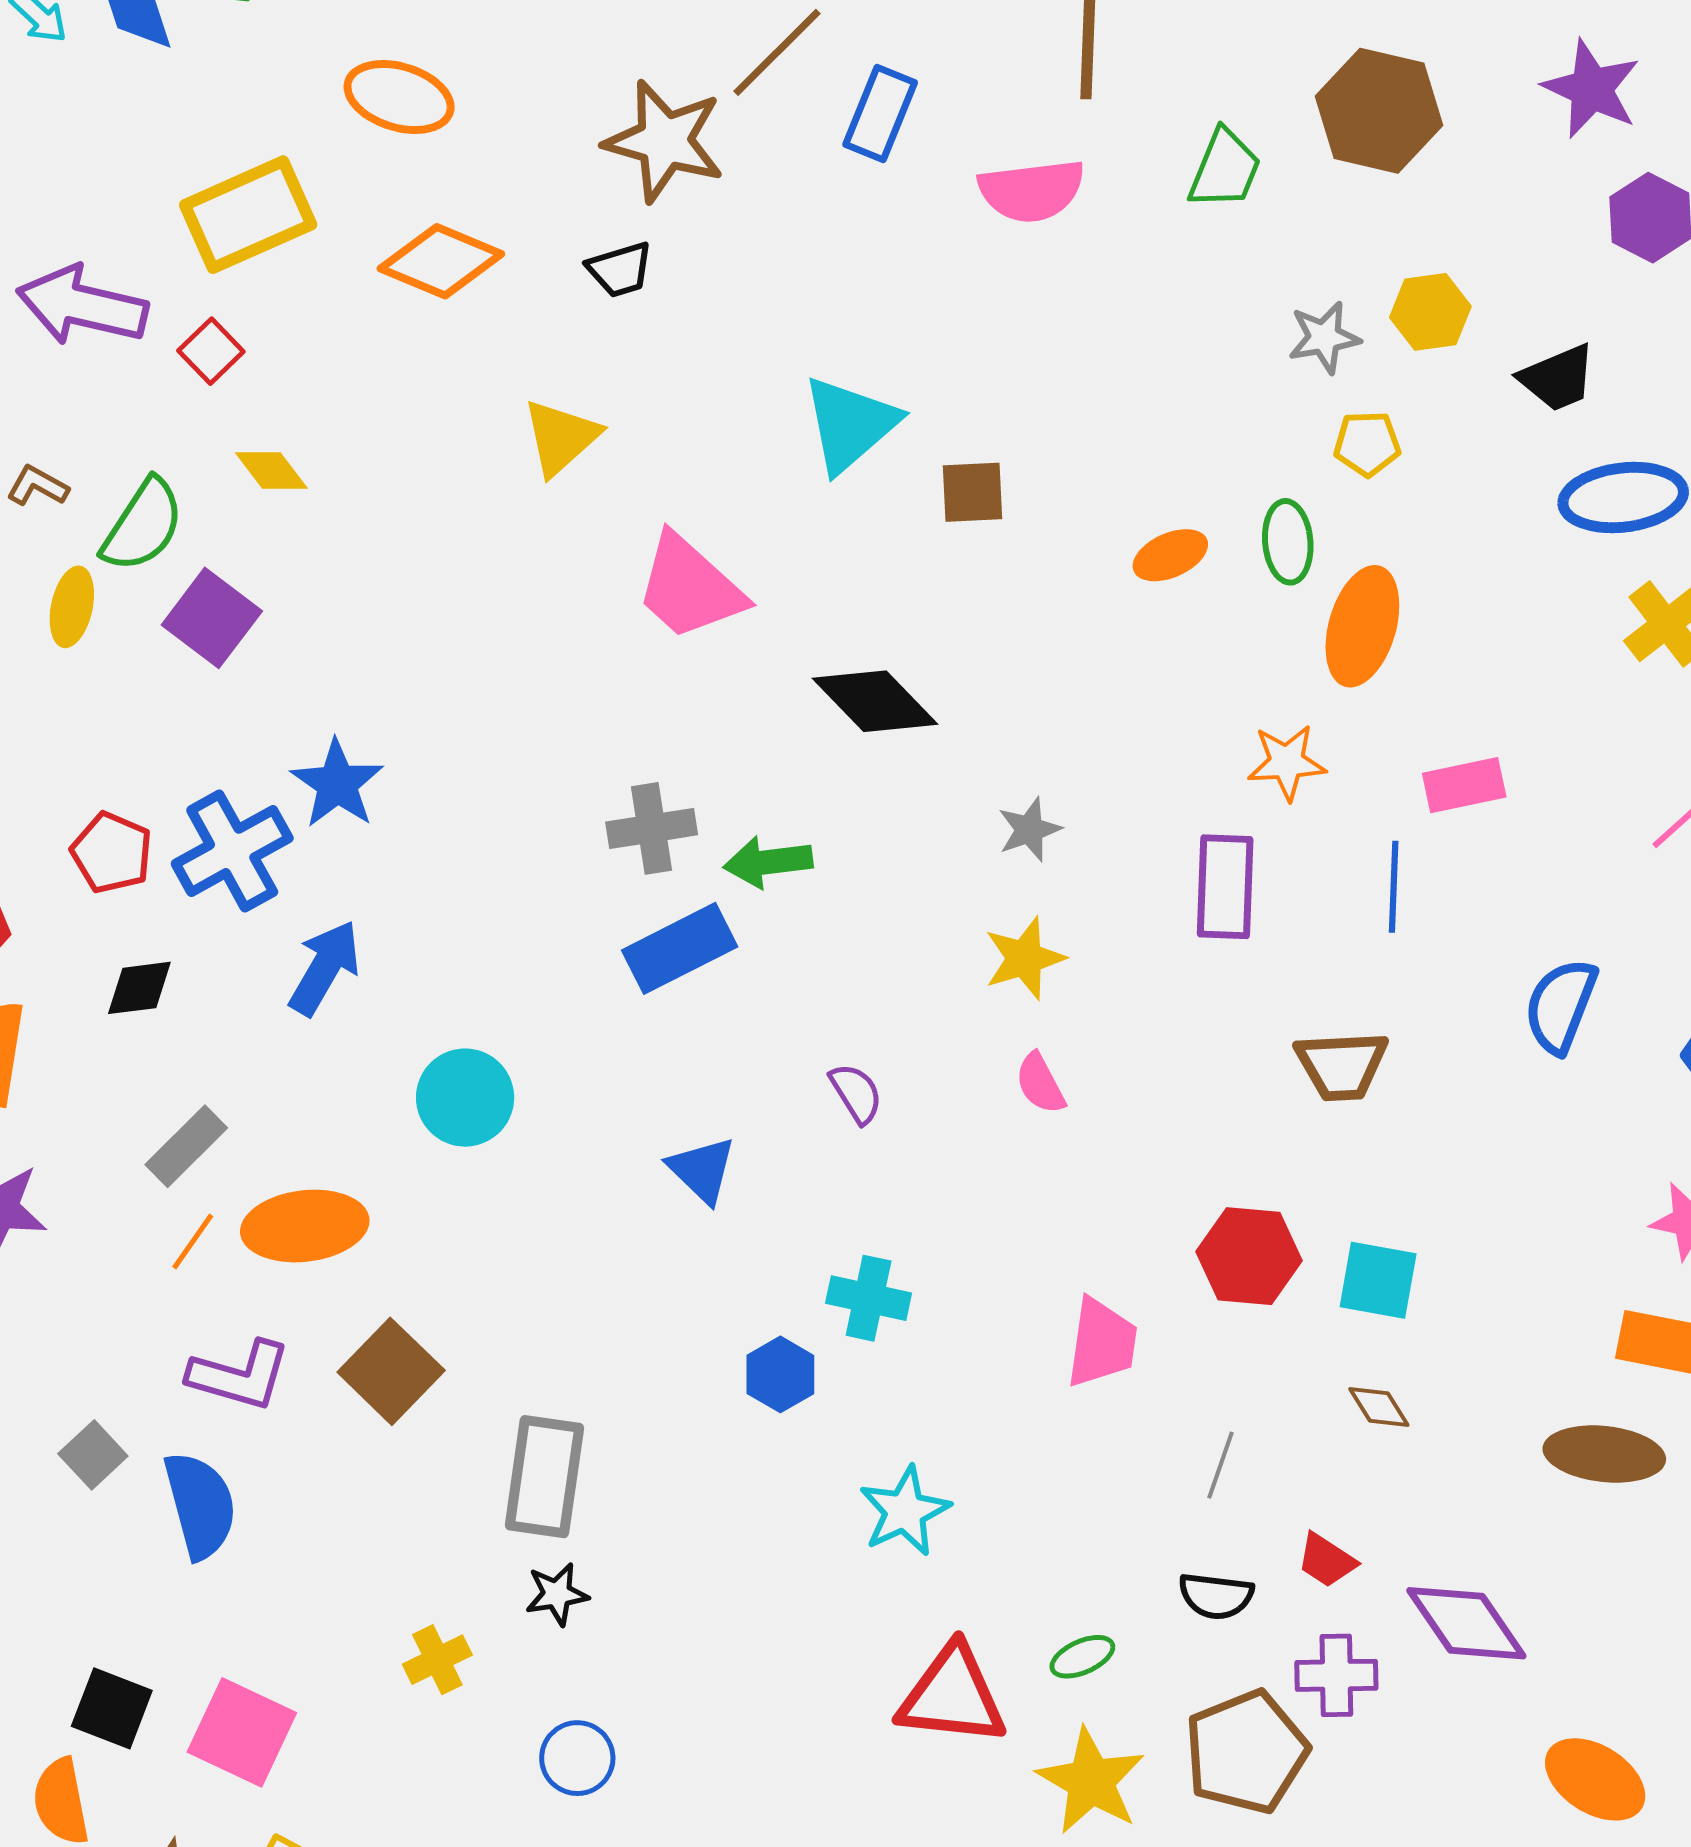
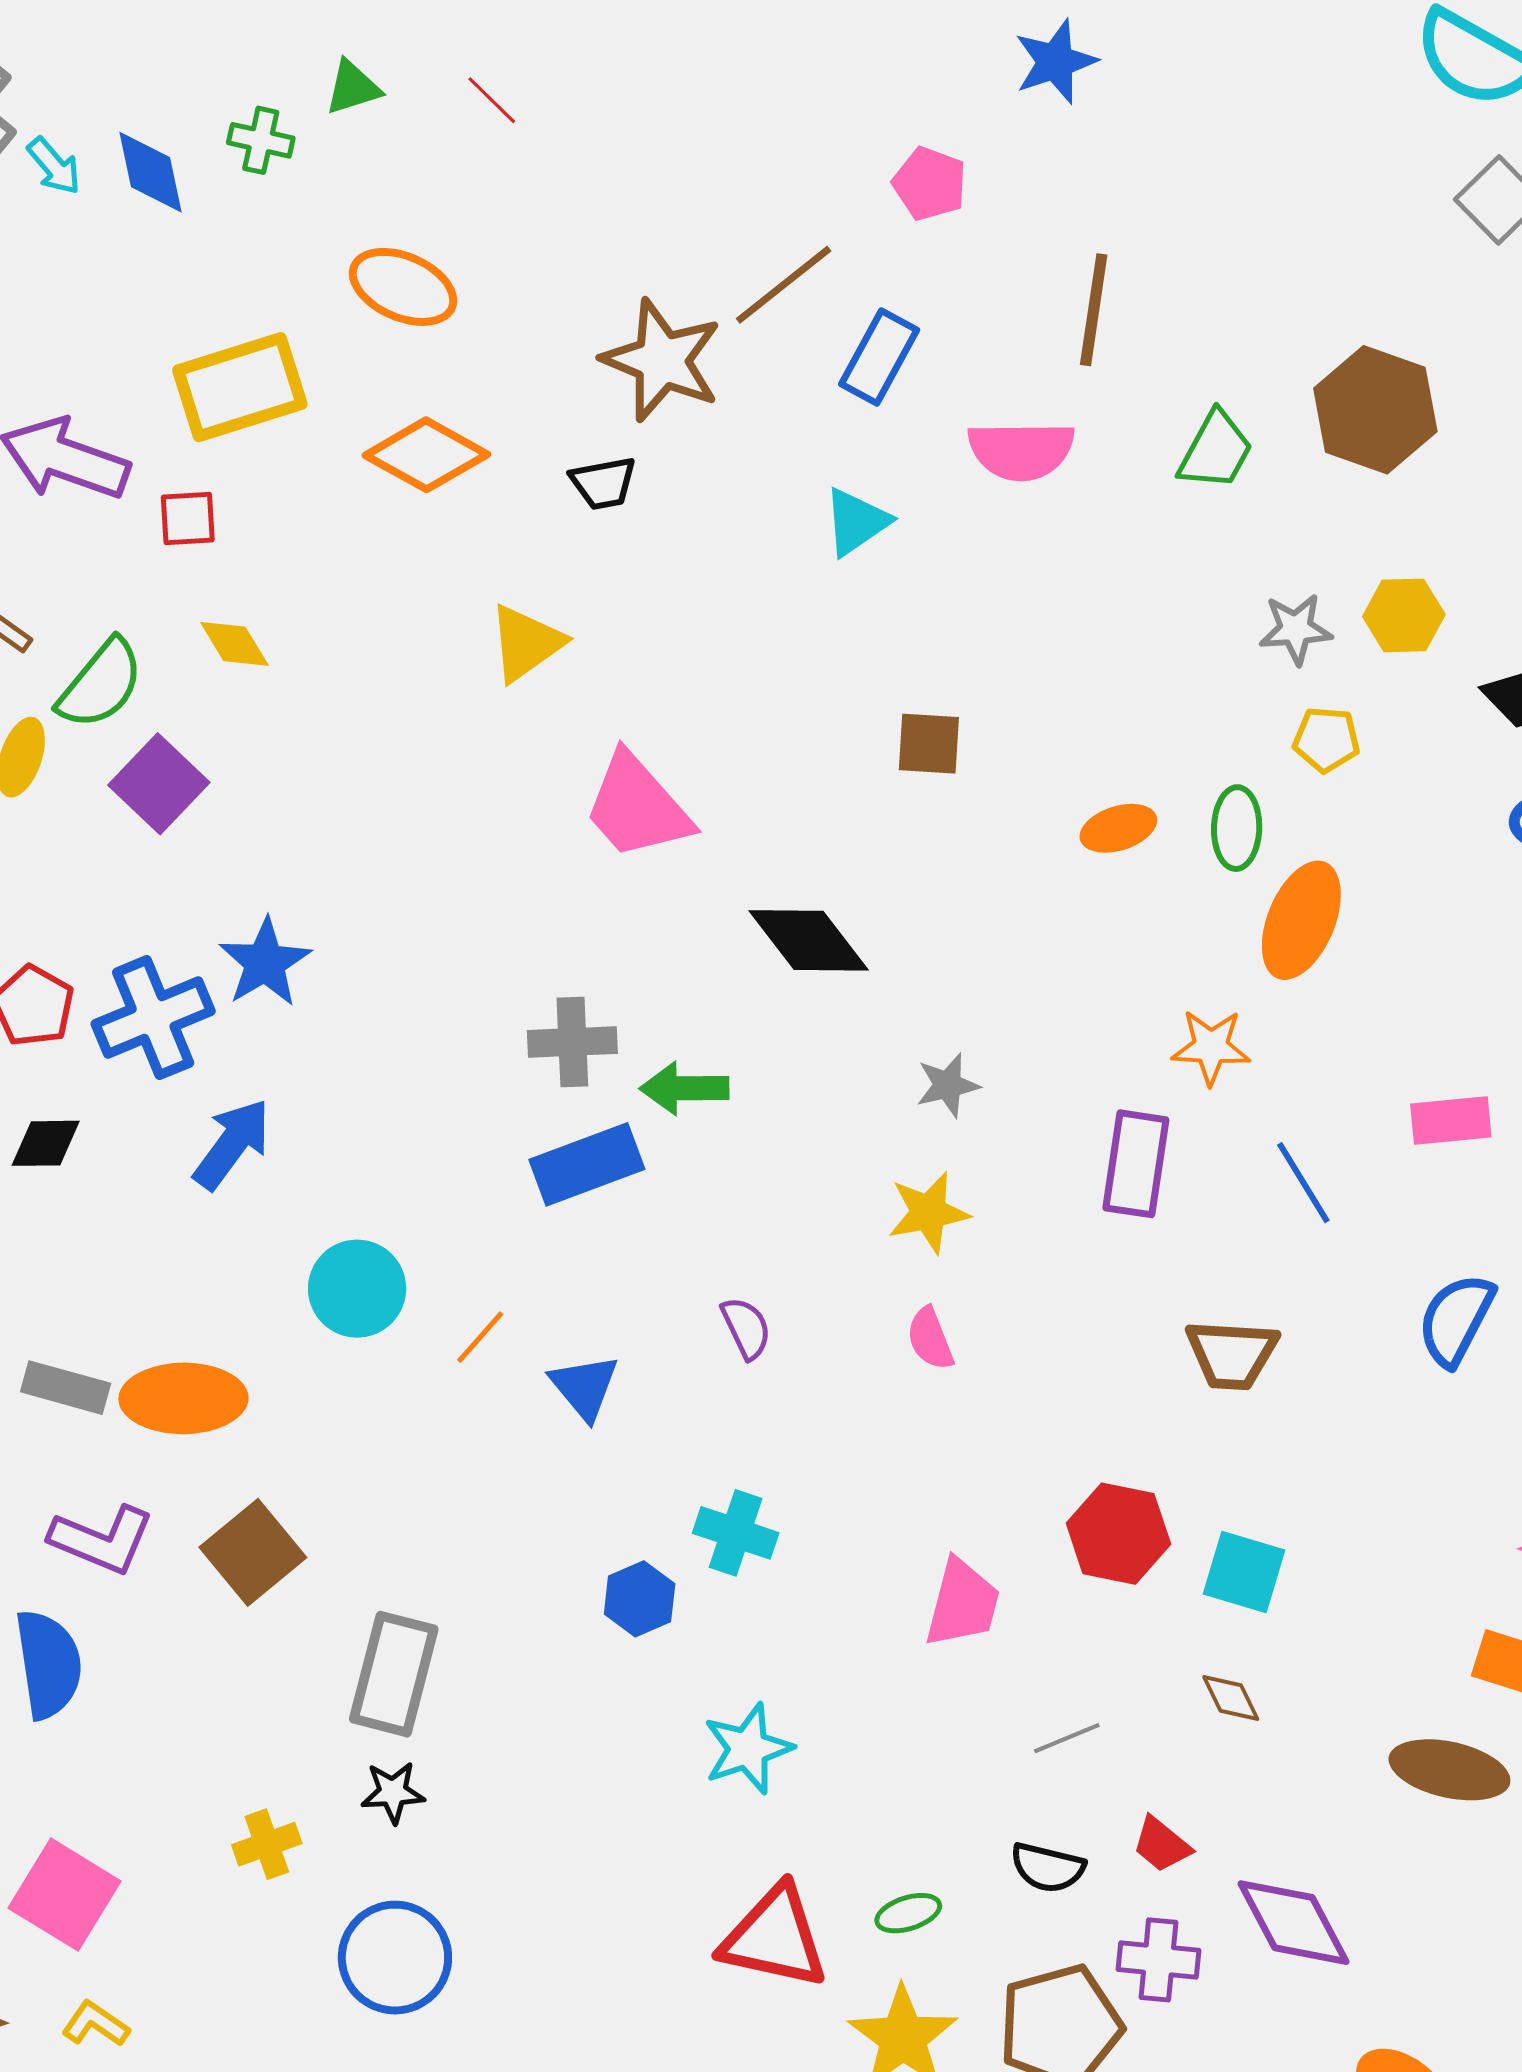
red square: (211, 351) -> (188, 519), turned 34
cyan triangle: (850, 424) -> (856, 522), moved, size x0.7
pink rectangle: (1464, 785) -> (1451, 1121), moved
blue line: (1394, 887) -> (1303, 1183), turned -40
gray rectangle: (186, 1146) -> (66, 1388), moved, turned 54
orange line: (193, 1242) -> (480, 1337), moved
gray line: (1221, 1465) -> (1067, 1738), turned 42
blue circle: (577, 1758) -> (395, 1958), size x1.5

